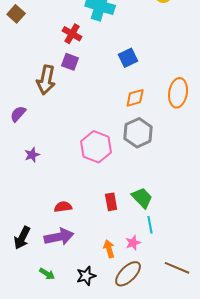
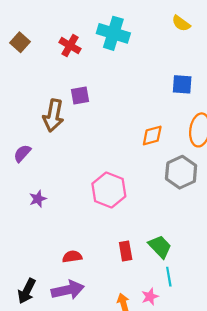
red cross: (72, 34) -> (70, 46), moved
blue square: (128, 58) -> (182, 84), moved, turned 30
purple square: (70, 62) -> (80, 96), turned -30
gray hexagon: (138, 133) -> (181, 172), moved

